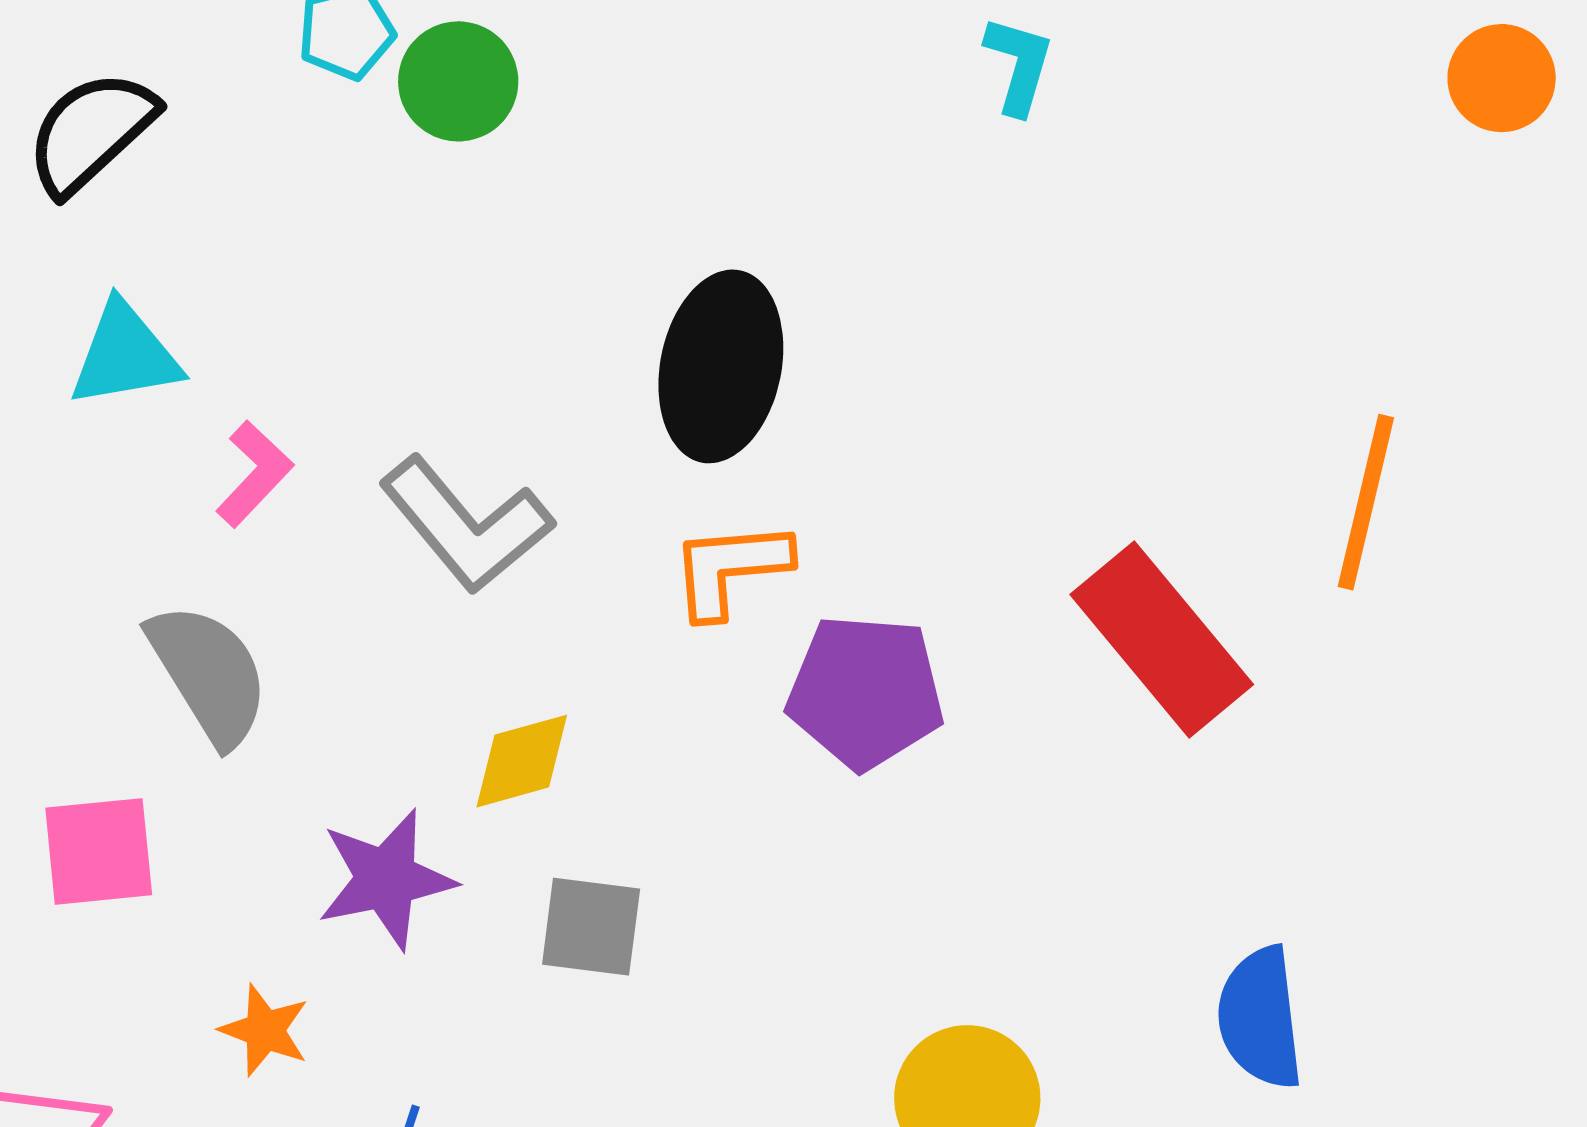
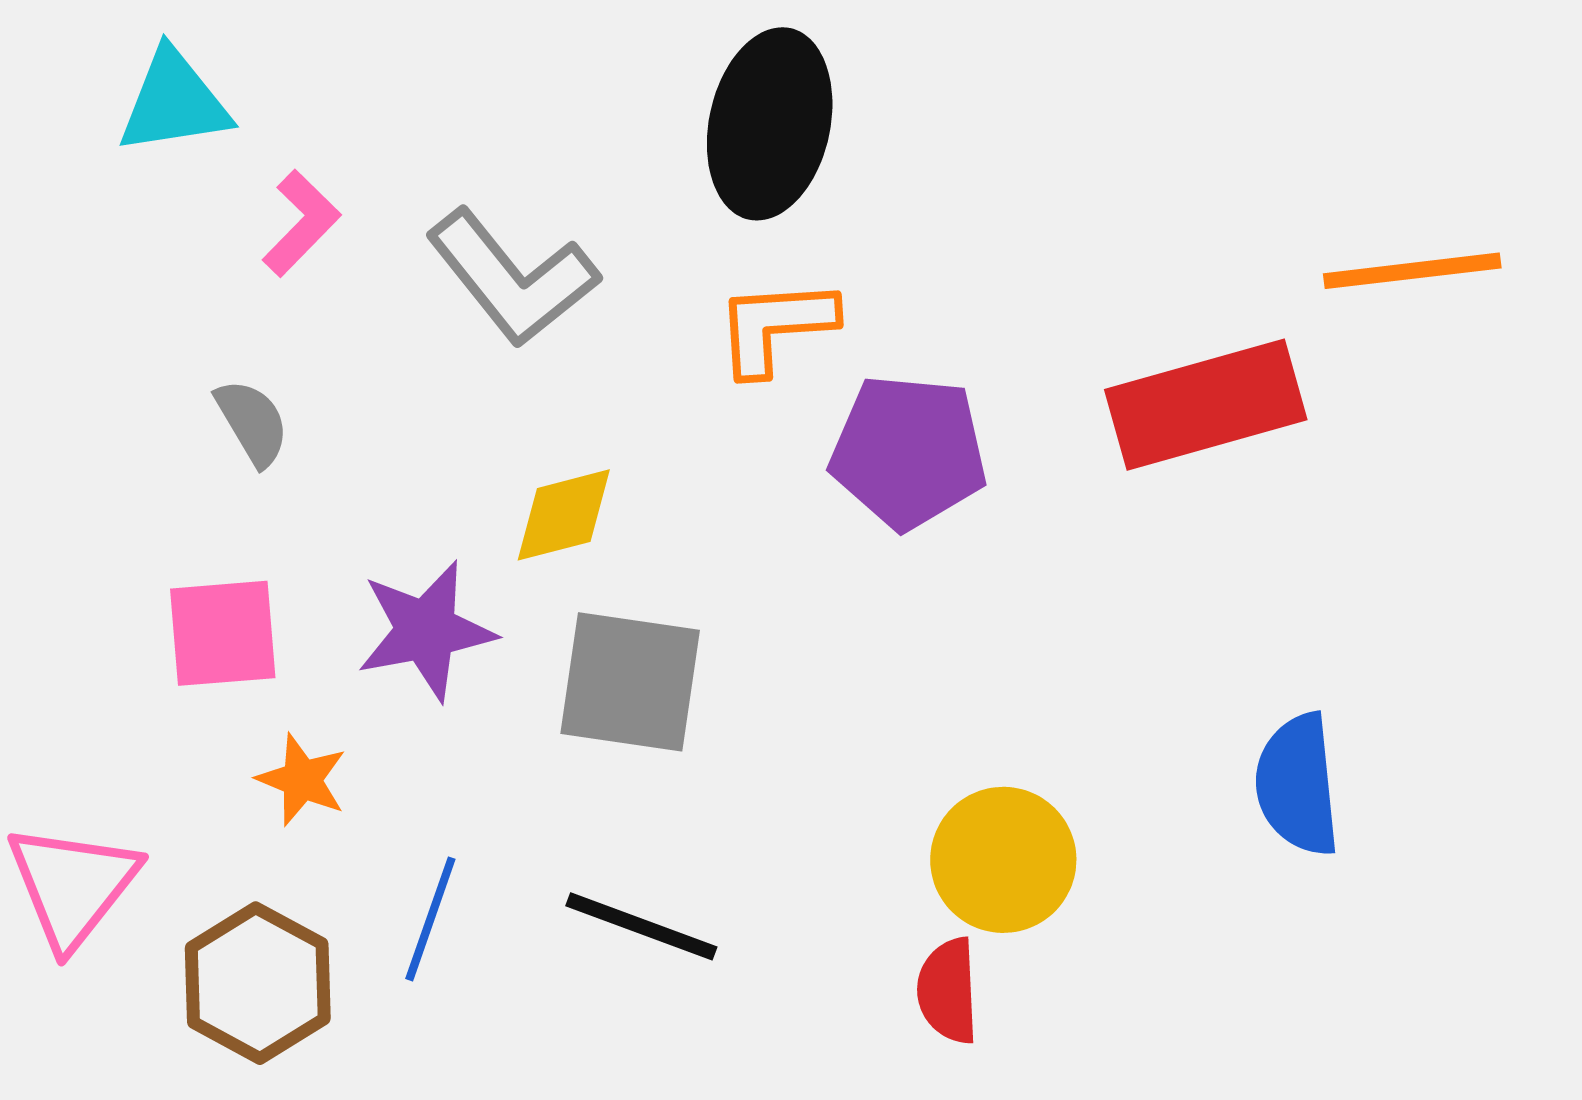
orange line: (1366, 502) -> (1412, 271), turned 69
red rectangle: (1162, 640) -> (1206, 405), turned -67
gray semicircle: (209, 674) -> (252, 422), size x0.6
pink square: (99, 851) -> (223, 633), moved
gray square: (591, 927) -> (630, 682), size x1.4

